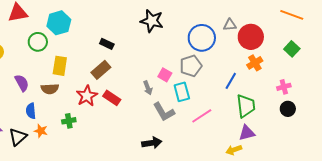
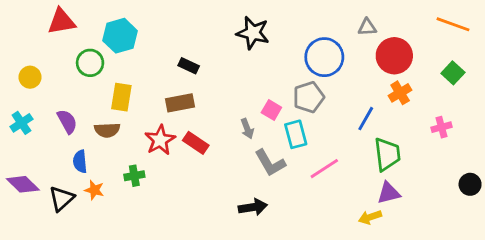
gray triangle: (230, 25) -> (367, 27), moved
brown rectangle: (101, 70) -> (180, 103), turned 30
black circle: (288, 109) -> (470, 184), moved

